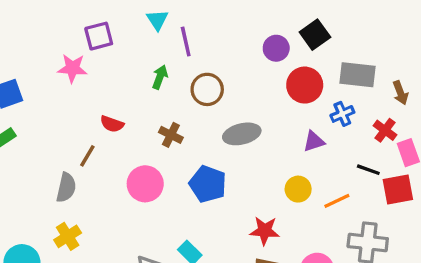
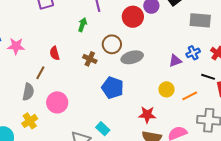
pink star: (72, 68) -> (16, 46), moved
red circle: (305, 85) -> (133, 17), moved
brown circle: (207, 89) -> (112, 44), moved
blue cross: (342, 114) -> (193, 53), moved
red semicircle: (112, 124) -> (55, 53), turned 56
pink circle: (145, 184) -> (57, 102), moved

